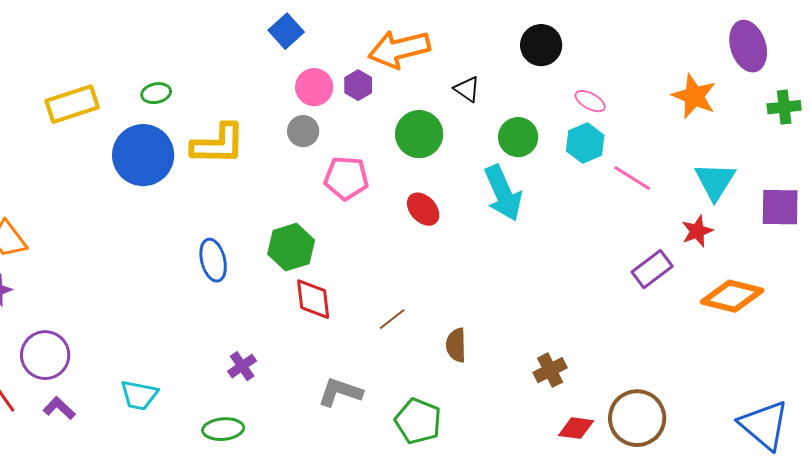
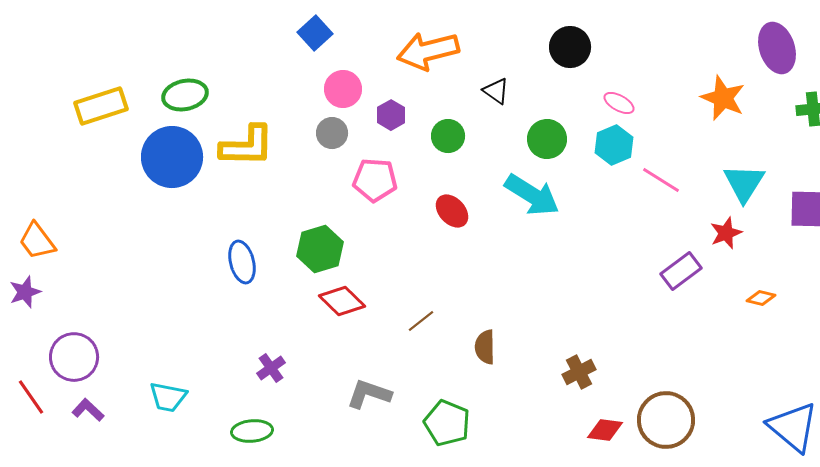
purple hexagon: (358, 85) -> (391, 115), moved
green ellipse: (156, 93) -> (185, 95), size x1.5
green circle: (419, 134) -> (448, 136), size x0.7
cyan arrow: (503, 193) -> (532, 195), turned -34
orange diamond: (732, 296) -> (761, 298), size x0.5
red diamond: (313, 299) -> (342, 301), turned -39

